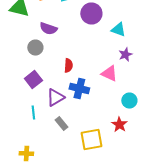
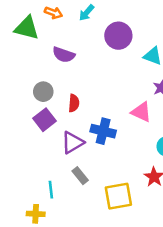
gray circle: (35, 48) -> (43, 92), moved
red semicircle: (68, 66) -> (74, 103), moved
cyan line: (33, 112) -> (51, 190), moved

